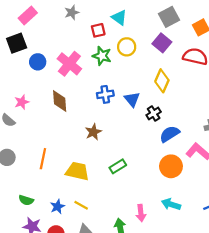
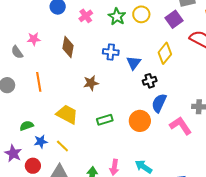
pink cross: (69, 64) -> (86, 16), size x0.6
blue semicircle: (170, 134) -> (159, 103), turned -48
orange line: (43, 159) -> (39, 82), moved, turned -36
orange circle: (171, 166) -> (140, 121), moved
green semicircle: (26, 200) -> (27, 126), moved, turned 128

